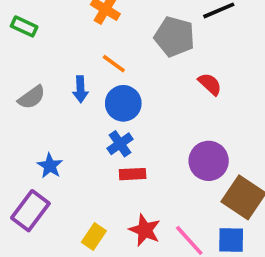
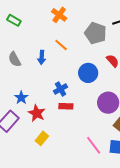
gray semicircle: (32, 97) -> (15, 59), turned 91
blue circle: (123, 103) -> (88, 73), moved
red star: (145, 230) -> (37, 113), moved

